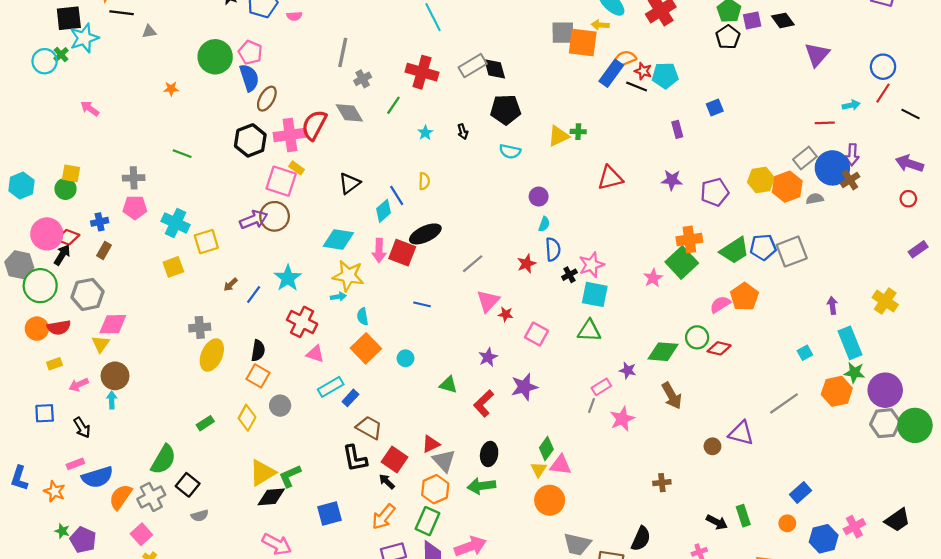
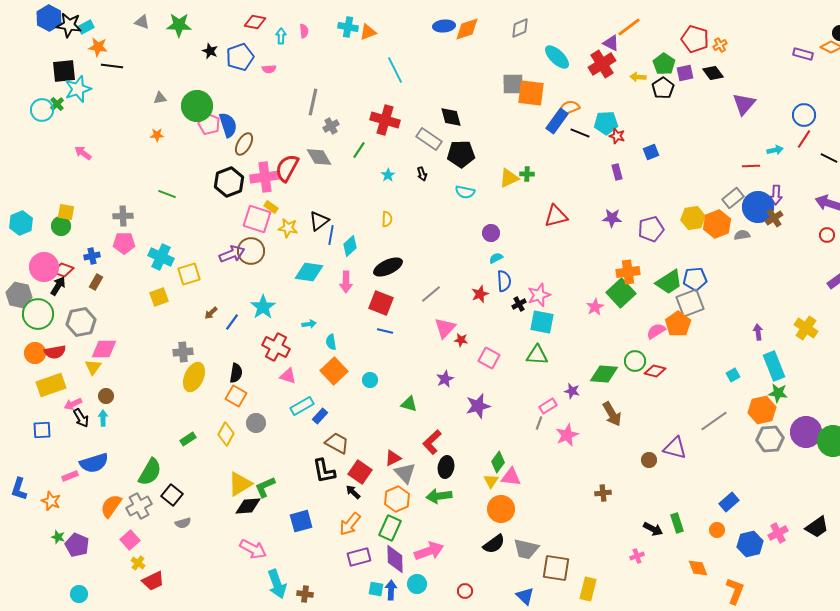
yellow arrow: (600, 25) -> (638, 77), moved
gray triangle: (149, 31) -> (160, 98), moved
pink pentagon: (250, 52) -> (209, 124), moved
gray rectangle: (473, 66) -> (429, 139), moved, turned 65
red star: (643, 71) -> (617, 136), moved
blue line: (397, 195) -> (331, 235), moved, turned 42
cyan semicircle: (544, 224) -> (496, 258), turned -136
gray square: (792, 252) -> (690, 303), moved
red square: (402, 253) -> (381, 303), moved
yellow star: (348, 276) -> (288, 228), moved, size x0.7
yellow rectangle: (54, 364) -> (51, 385), size x2.0
brown circle: (115, 376) -> (106, 396), size x0.6
purple circle: (885, 390) -> (806, 432), moved
red L-shape: (484, 403) -> (432, 442), moved
gray hexagon: (885, 423) -> (770, 439), moved
black arrow: (82, 428) -> (81, 418), moved
blue semicircle: (97, 477) -> (94, 463), moved
black semicircle: (641, 539) -> (494, 544), moved, turned 30

